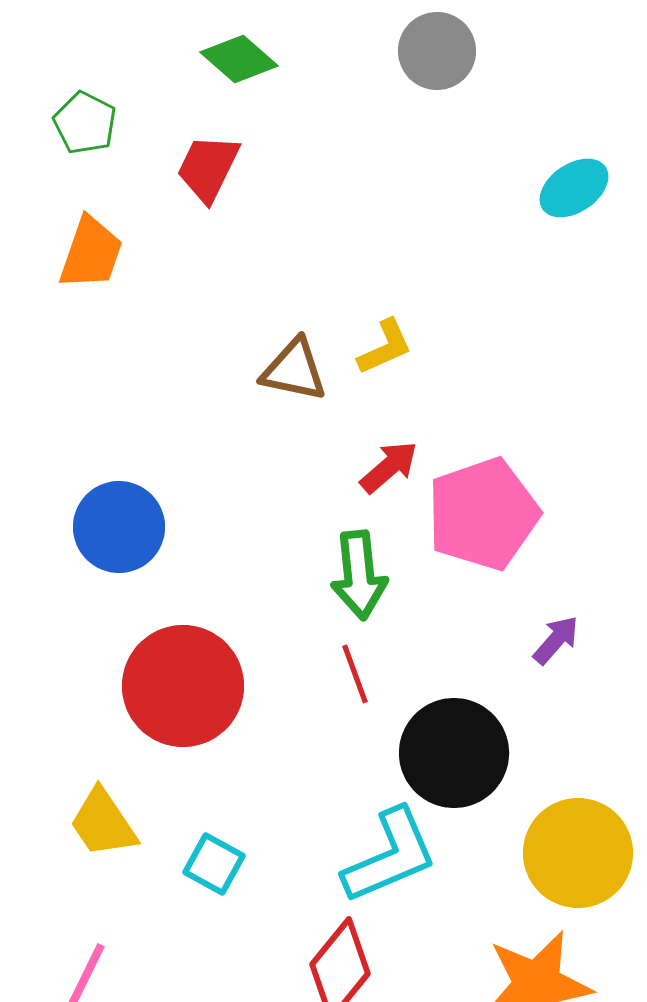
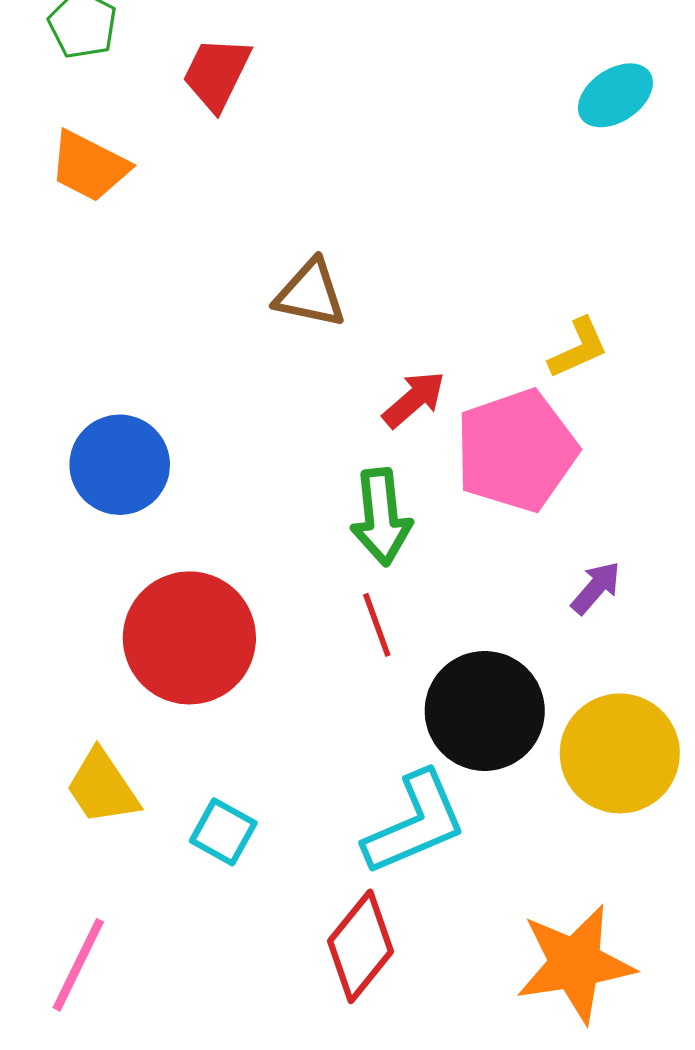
orange trapezoid: (91, 253) -> (89, 166), turned 98
yellow L-shape: (385, 347) -> (578, 348), moved
yellow circle: (578, 853) -> (620, 753), moved

